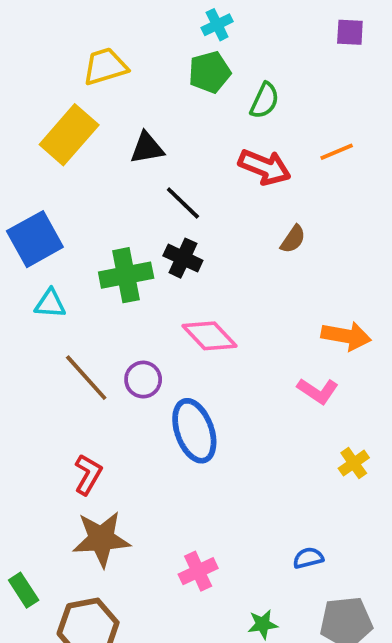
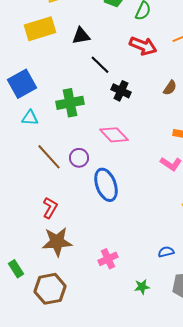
yellow rectangle: (69, 135) -> (40, 29), turned 32
brown semicircle: (293, 239) -> (170, 88), moved
black cross: (183, 258) -> (121, 91), moved

